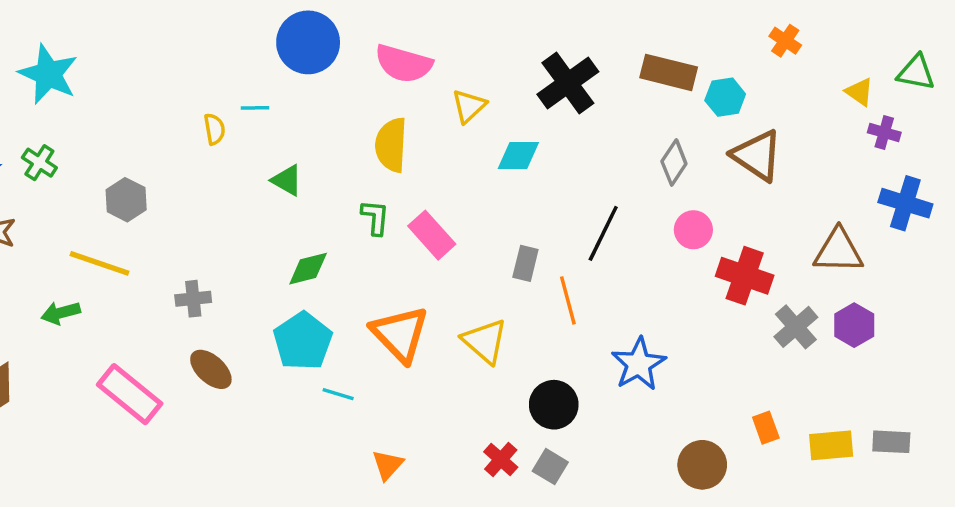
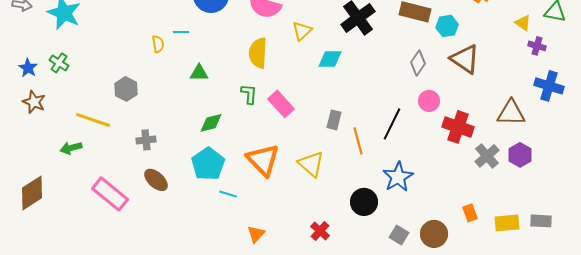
green triangle: (287, 180) -> (199, 73), turned -30
gray hexagon: (126, 200) -> (126, 89), moved
black line: (603, 233) -> (392, 124), moved
black circle: (554, 405) -> (364, 202), moved
gray square: (550, 467) -> (399, 235), moved

